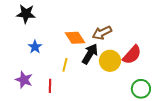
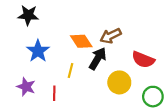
blue star: (35, 47) -> (38, 51), size x1.5
red semicircle: (132, 55) -> (143, 60), turned 70
yellow circle: (110, 61) -> (119, 82), moved

